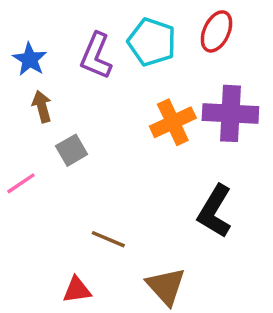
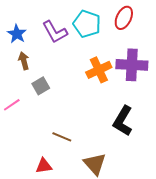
purple L-shape: (96, 56) -> (55, 32), turned -52

